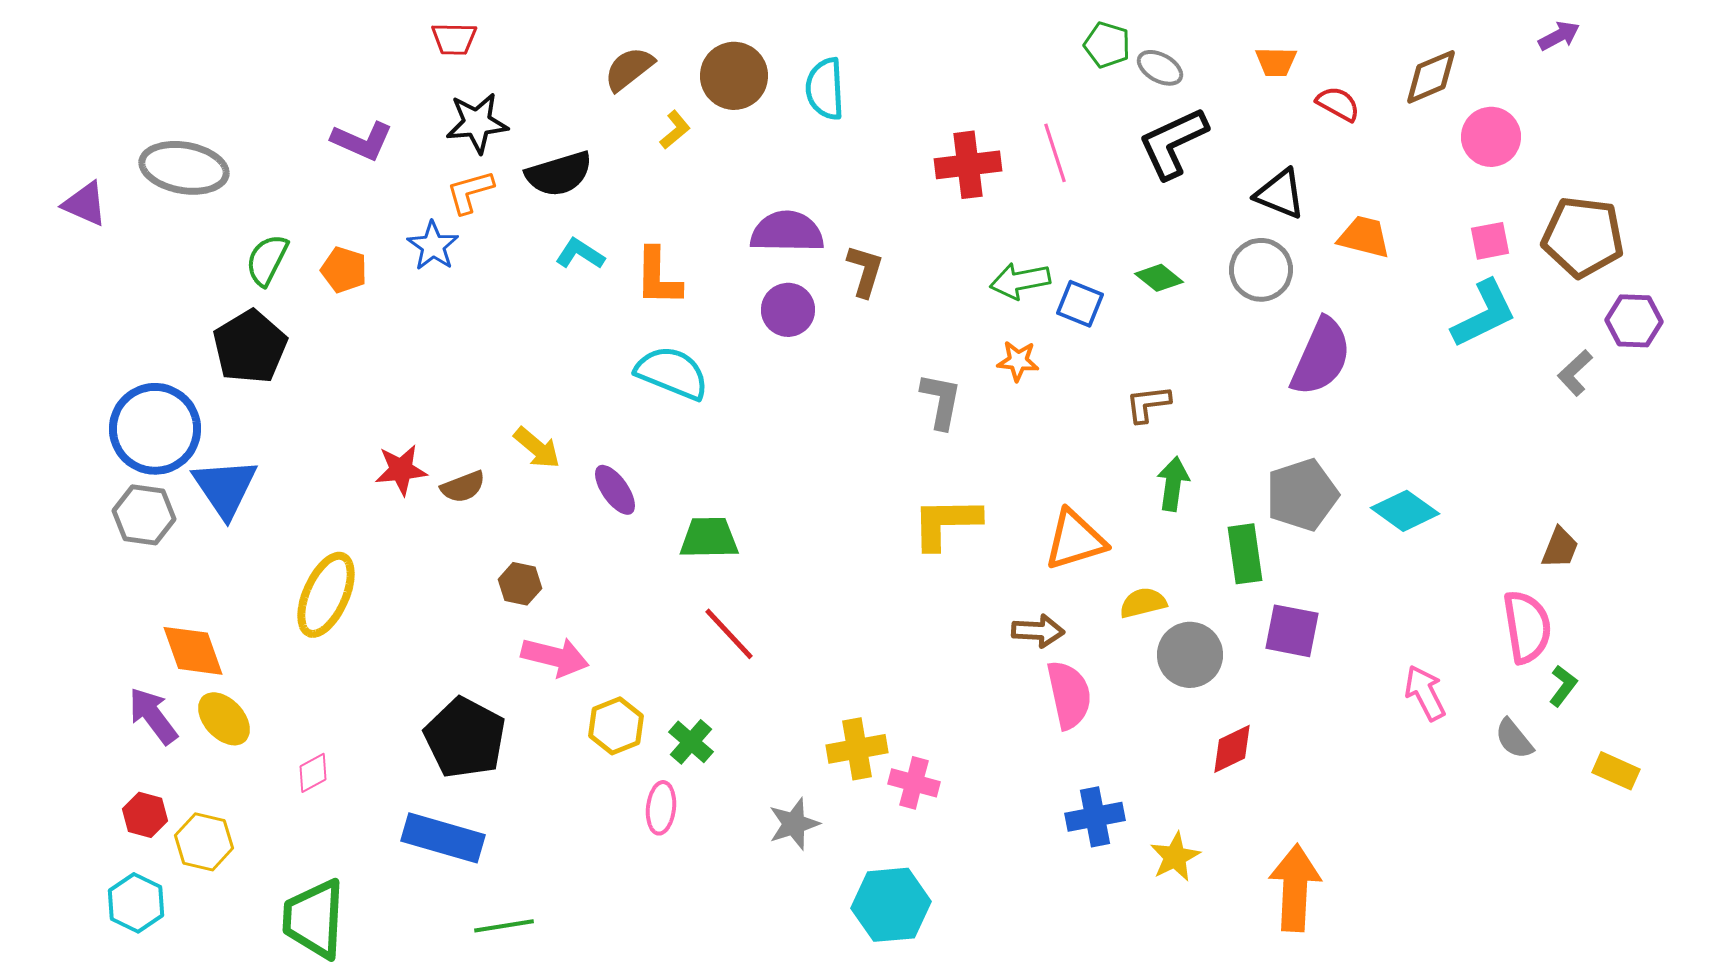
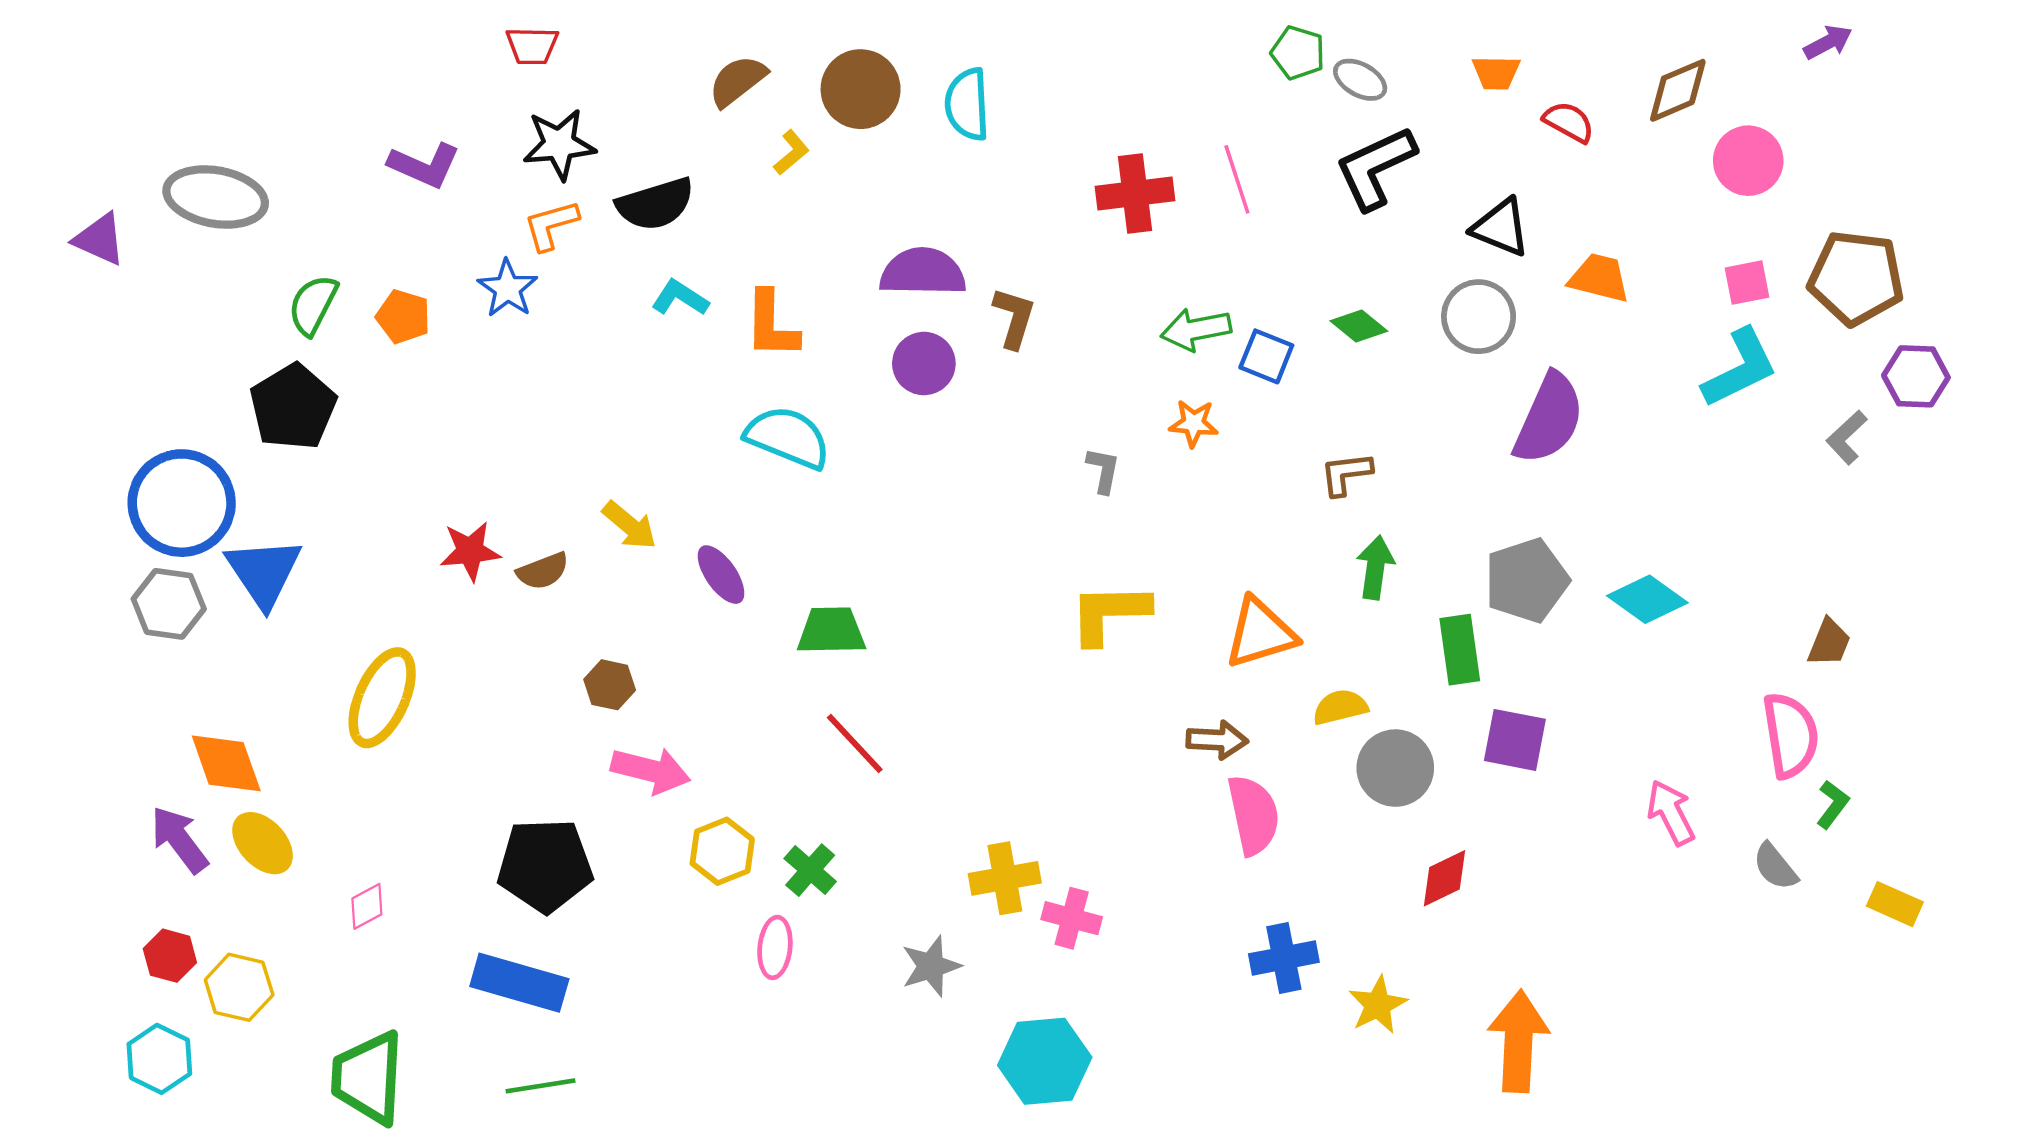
gray L-shape: (941, 401) -> (1103, 470), size x0.7
black pentagon: (465, 738) -> (545, 865), turned -30
green line: (504, 926) -> (540, 1086), moved

